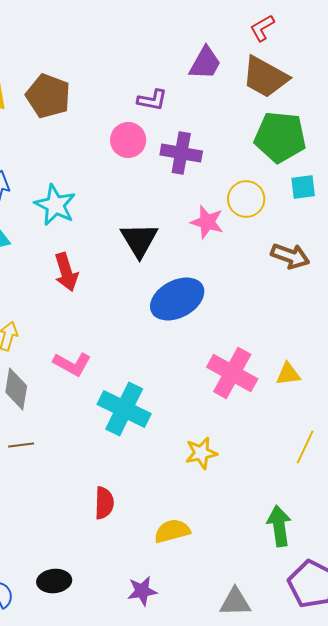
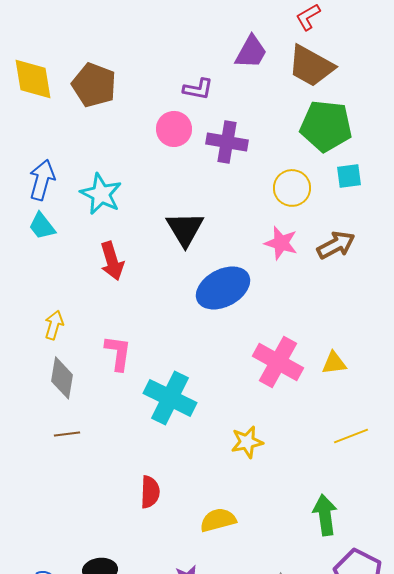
pink star: (207, 222) -> (281, 243), moved
brown arrow: (290, 256) -> (336, 245), turned -48
pink L-shape: (72, 364) -> (118, 353), turned -111
yellow line: (305, 447) -> (351, 436), turned 44

